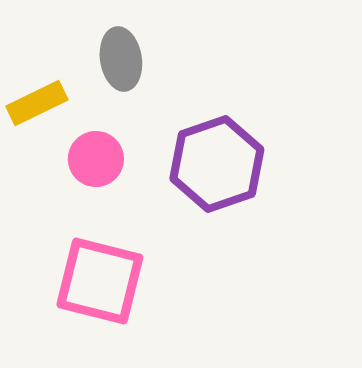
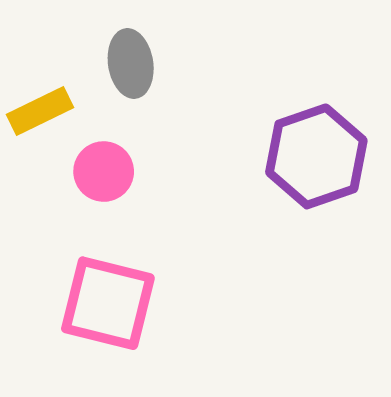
purple hexagon: (217, 164) -> (316, 156), moved

